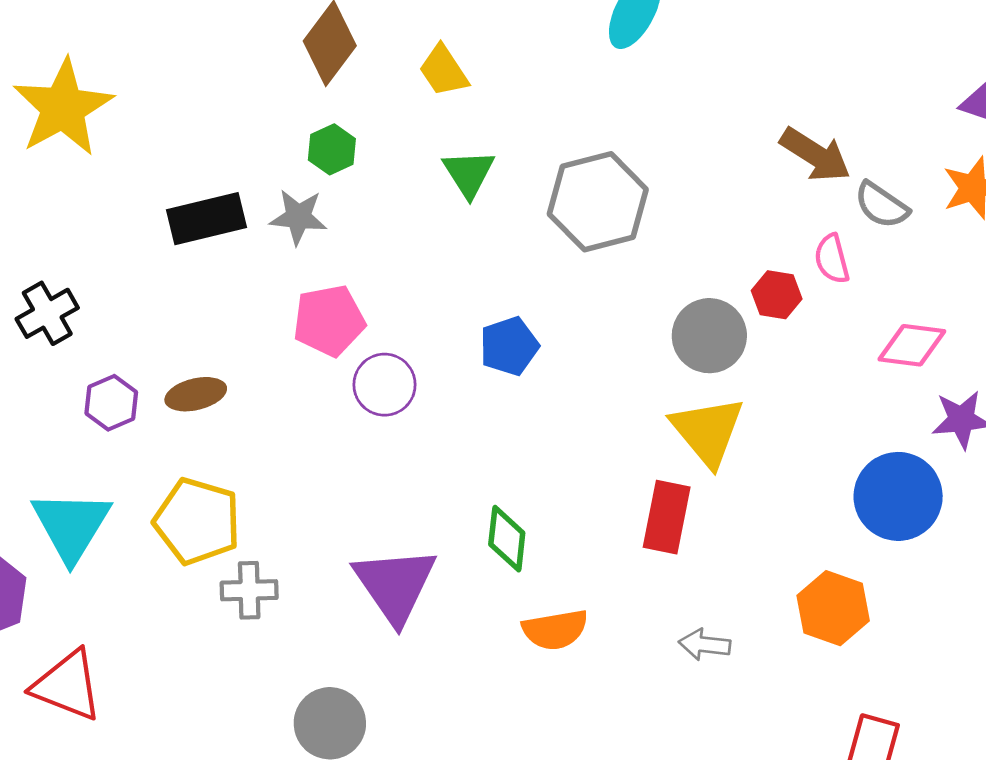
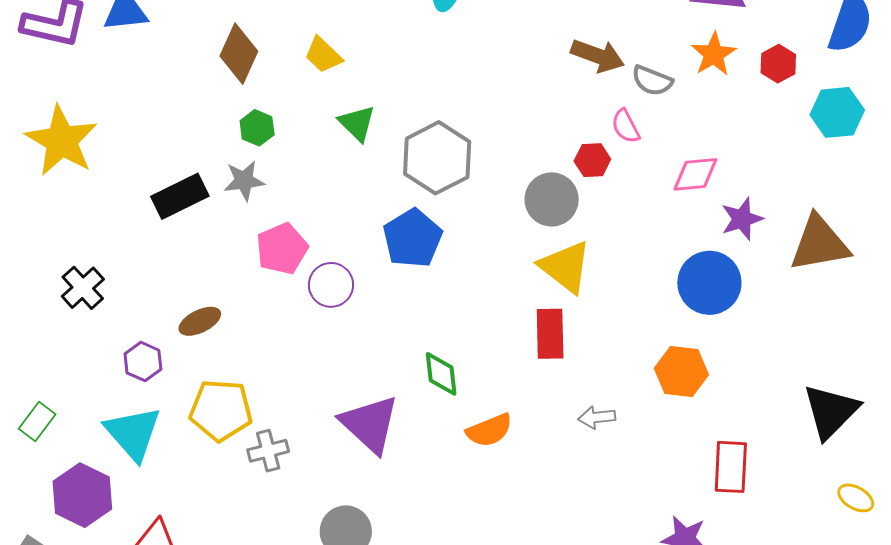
gray hexagon: (598, 202) -> (437, 158), moved
blue pentagon: (509, 346) -> (413, 238), size x1.4
purple hexagon: (111, 403) -> (143, 362), moved

